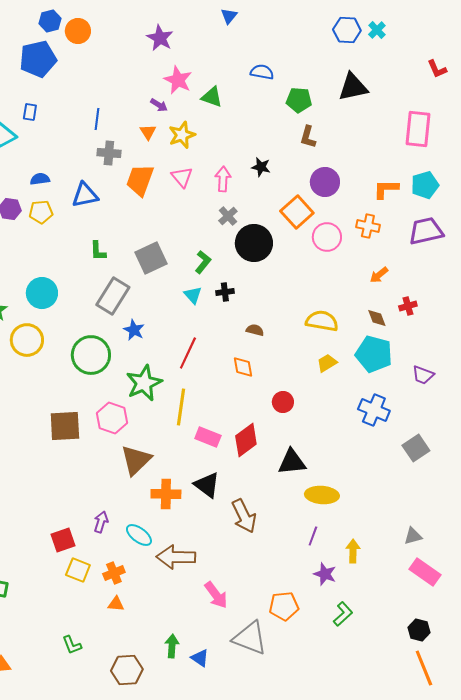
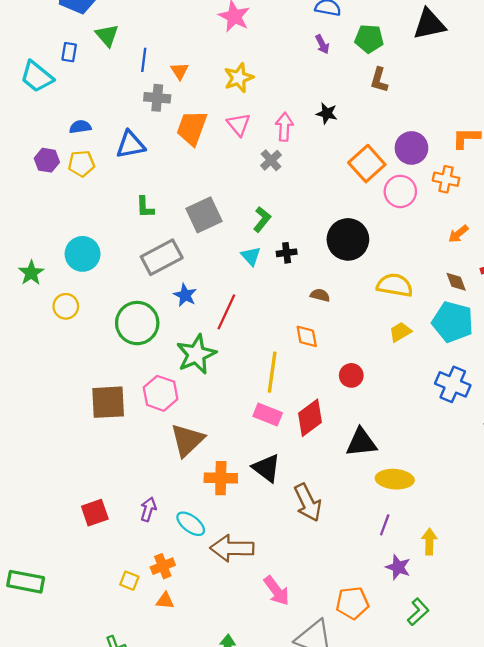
green triangle: (212, 97) -> (107, 35), moved, turned 30
purple arrow: (159, 105) -> (322, 44), moved, turned 30
orange triangle: (148, 132) -> (180, 71), moved
purple circle: (325, 182) -> (411, 148), moved
gray cross: (228, 216) -> (271, 160), moved
black circle: (254, 243) -> (348, 239), moved
gray rectangle: (113, 296) -> (162, 257), turned 30
yellow circle: (27, 340) -> (66, 306), size x0.7
red line: (188, 353) -> (226, 312), moved
yellow line: (181, 407) -> (272, 372), moved
red square: (63, 540) -> (95, 513), moved
yellow square: (78, 570) -> (129, 581), moved, size x0.7

